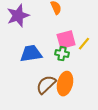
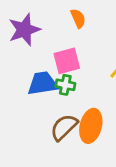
pink square: (66, 40) -> (67, 61), moved
green cross: (62, 54) -> (65, 85), moved

